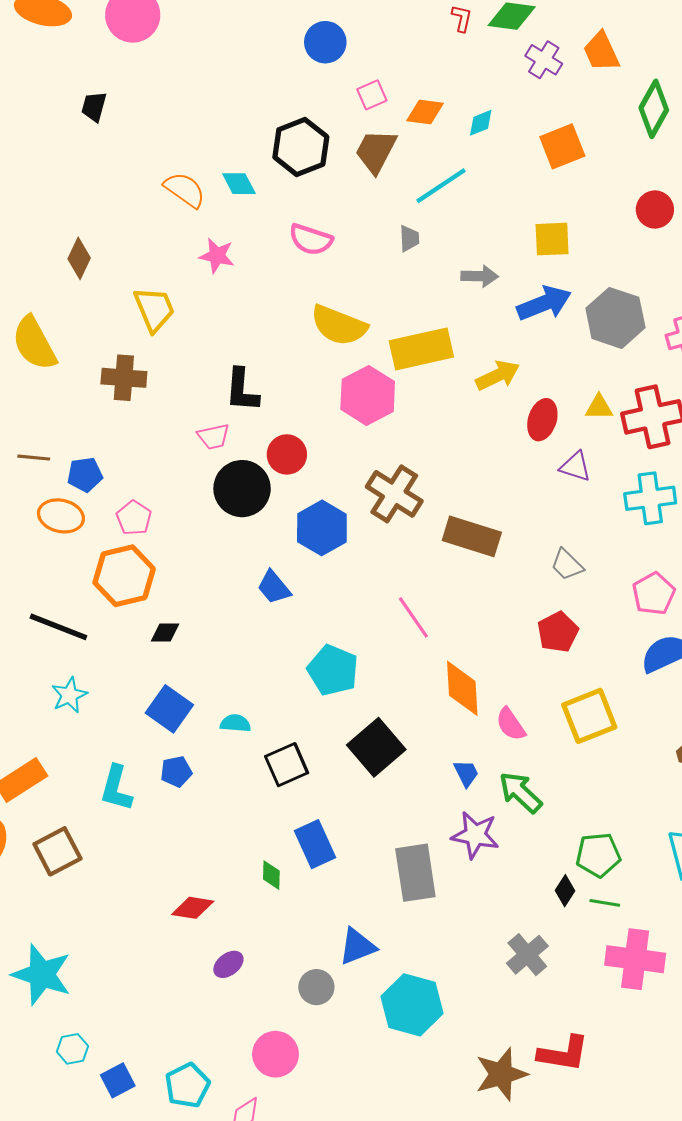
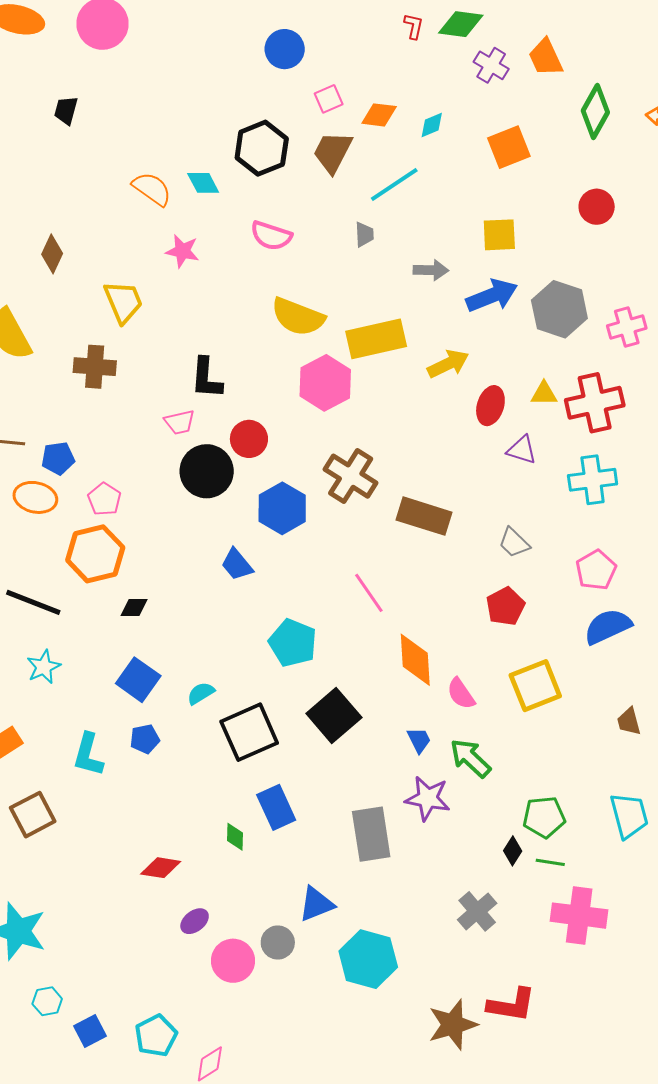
cyan semicircle: (235, 723) -> (201, 693), turned -36
black square: (287, 765) -> (249, 732), size x1.4
pink circle: (275, 1054) -> (233, 961), moved

